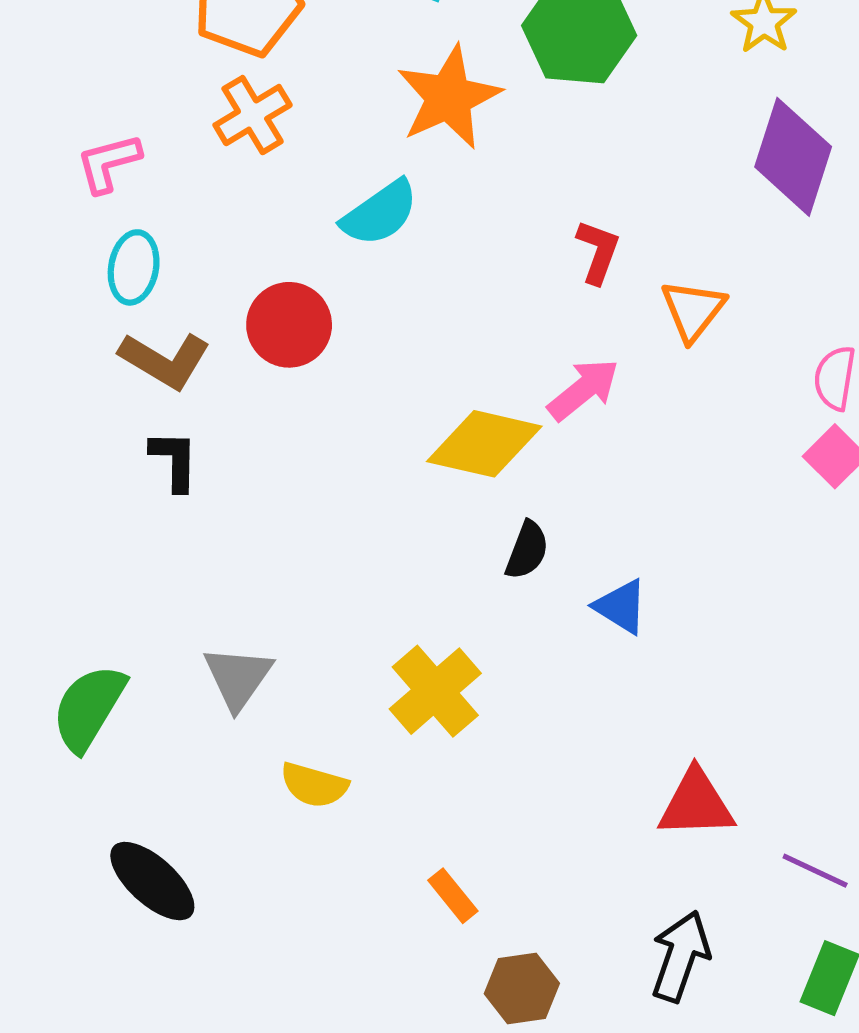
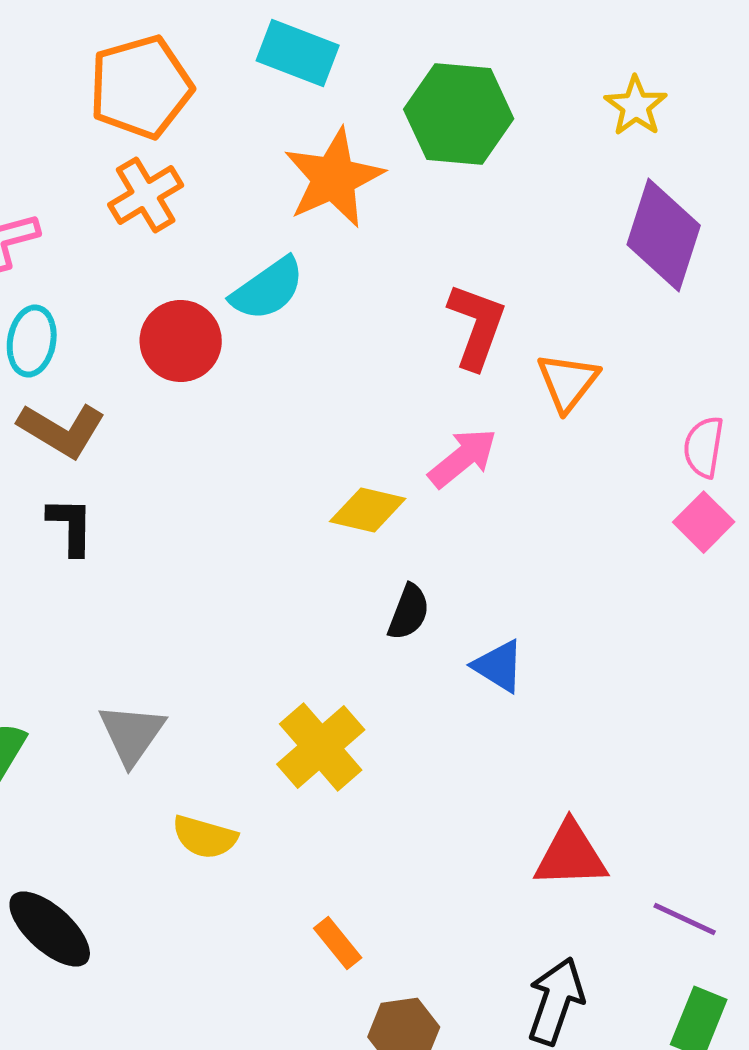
red L-shape: (598, 252) -> (477, 326), size x1.4
red circle: (289, 325) -> (181, 341), moved
yellow diamond: (484, 444) -> (368, 510), size x0.7

